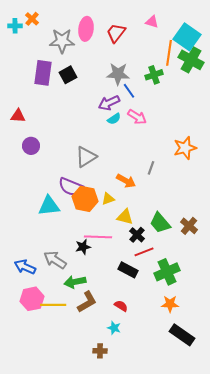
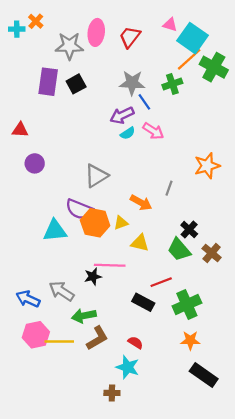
cyan square: (187, 37) -> (193, 38), moved
orange line: (169, 53) -> (189, 59), turned 40
black cross: (137, 235) -> (189, 229), moved
cyan star: (114, 328) -> (128, 367), size x1.5

